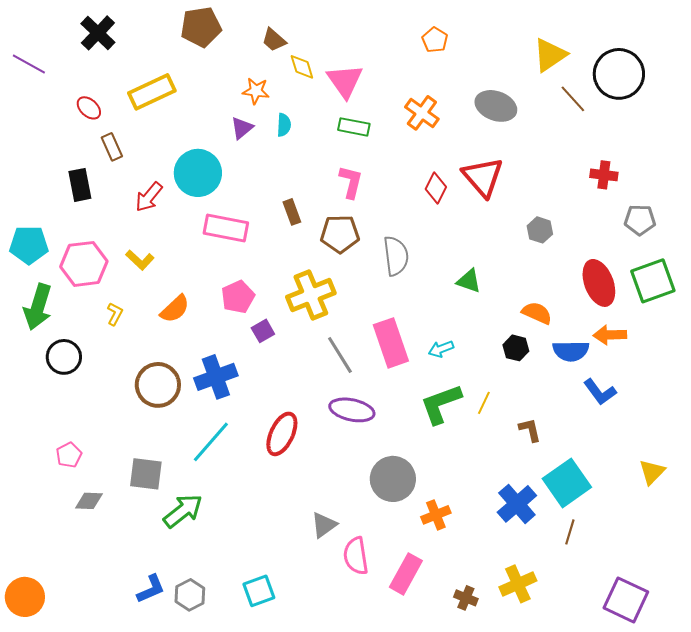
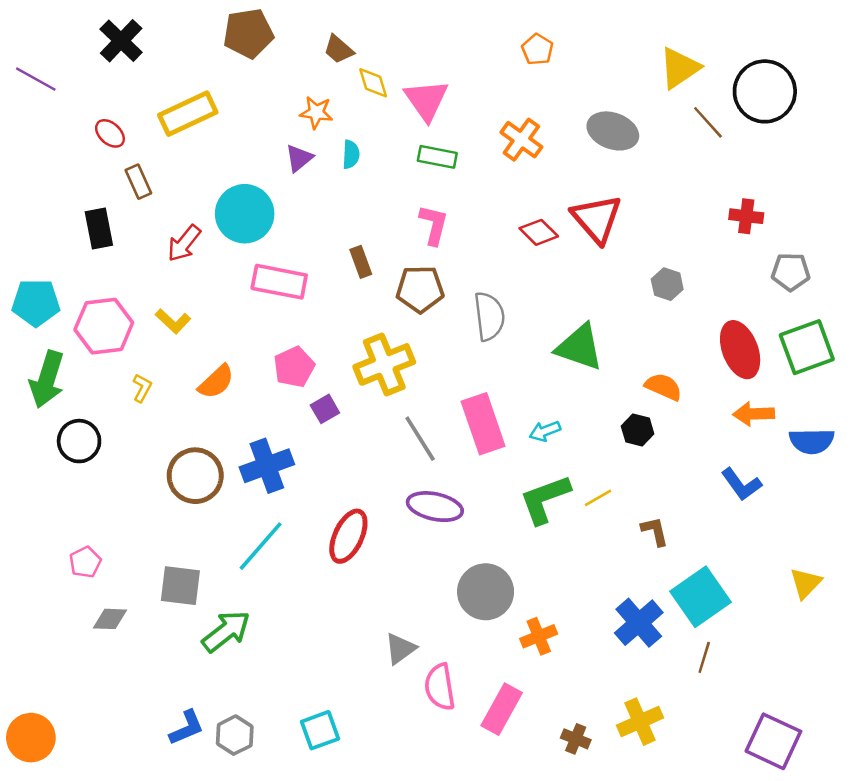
red diamond: (436, 188) -> (539, 232), turned -72
green triangle: (469, 281) -> (579, 347), size x1.6
blue semicircle: (571, 351) -> (812, 441), moved
yellow line: (484, 403) -> (598, 498), turned 35

